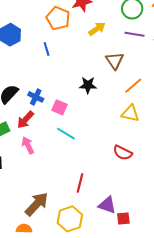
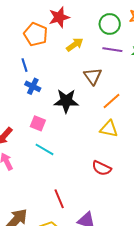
black star: (88, 85) -> (66, 101), size x1.4
blue cross: (36, 97) -> (33, 86), moved
red line: (80, 183) -> (59, 199), turned -36

